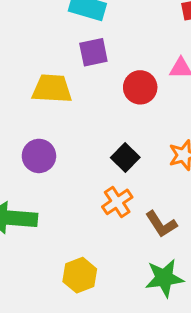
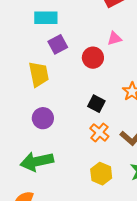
yellow trapezoid: (52, 89) -> (39, 74), turned 92
yellow hexagon: (80, 275) -> (101, 174), moved

